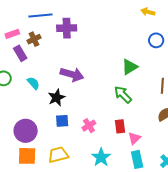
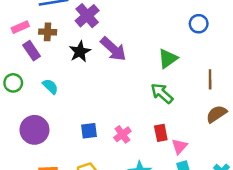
purple cross: (67, 28) -> (87, 16), turned -36
brown cross: (34, 39) -> (48, 32), turned 32
purple arrow: (72, 74) -> (113, 49), moved, turned 30
black star: (57, 98) -> (80, 52), moved
purple circle: (26, 131) -> (34, 130), moved

